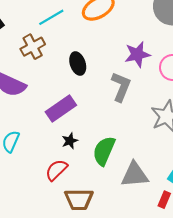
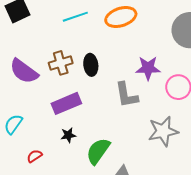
brown cross: (33, 47) -> (61, 63), moved
gray L-shape: (121, 87) -> (126, 95), turned 136
red semicircle: (56, 170) -> (35, 156), moved, size x0.7

